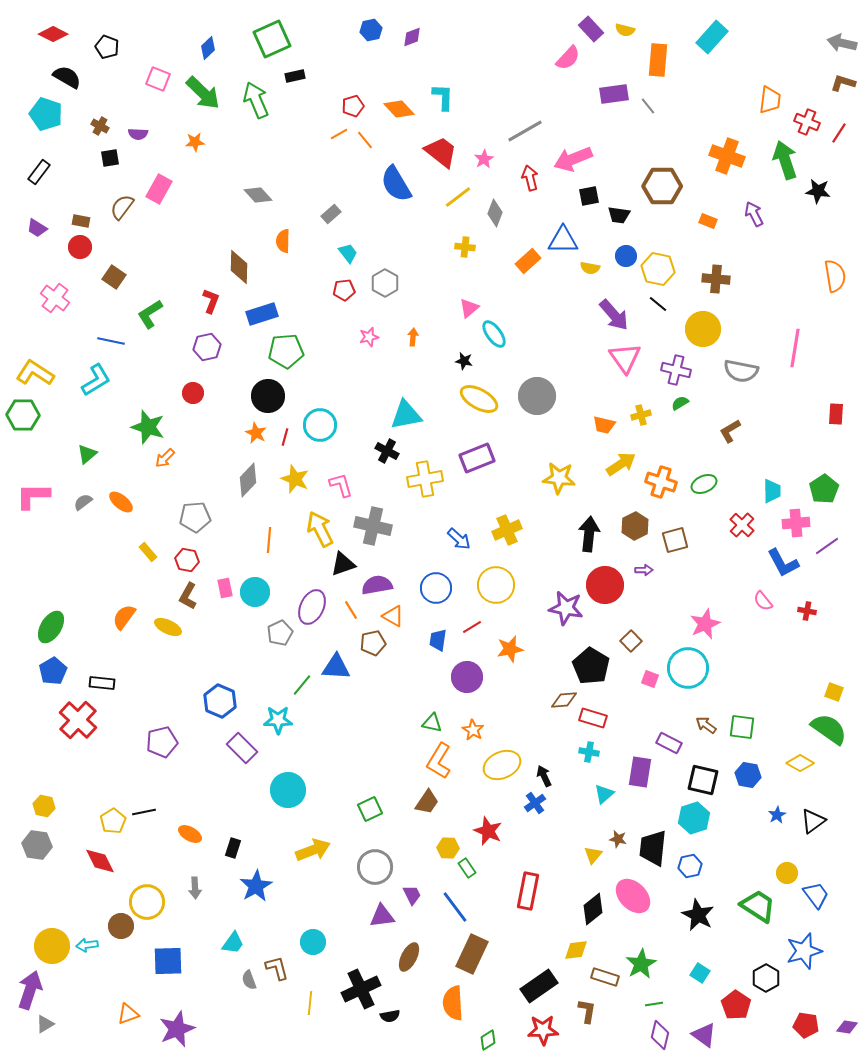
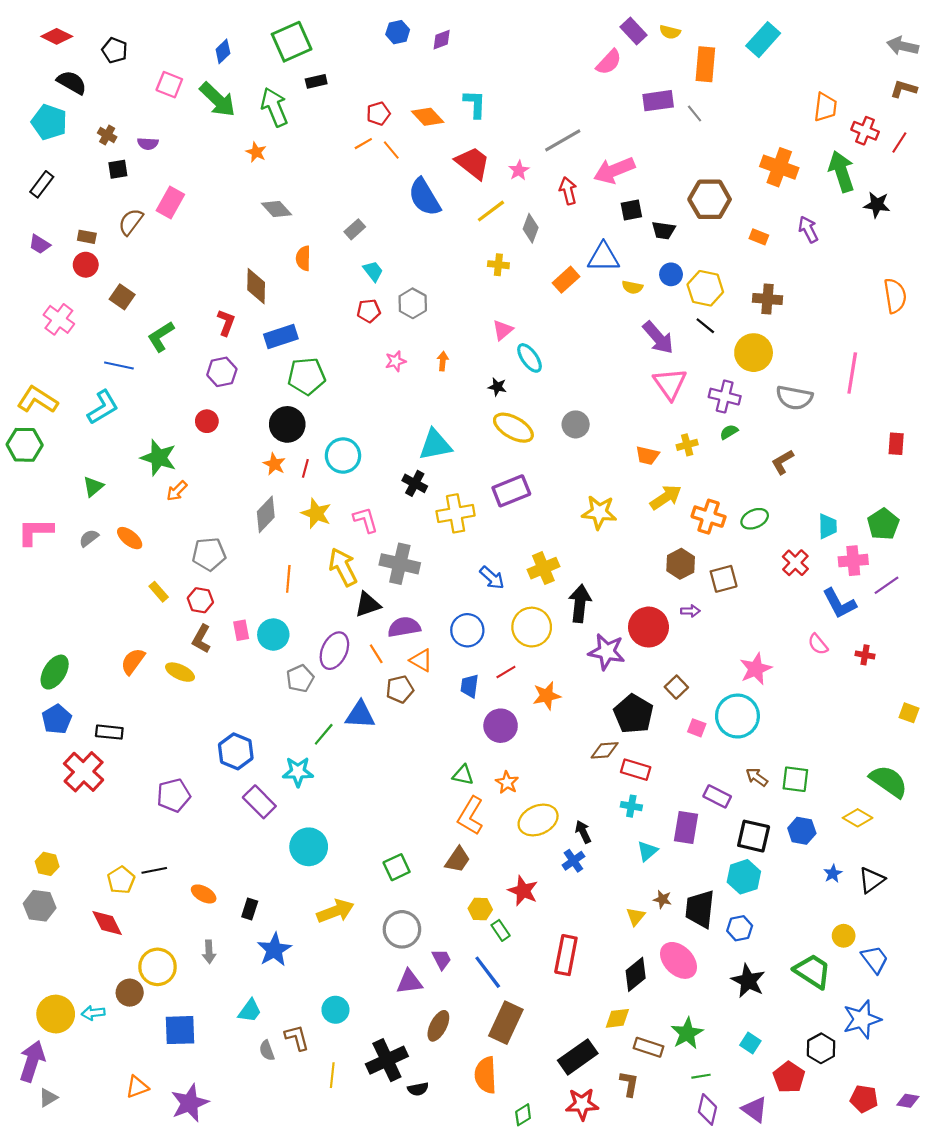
orange star: (195, 142) -> (256, 152), moved, turned 30
gray circle: (537, 396) -> (576, 424), size x0.7
black arrow: (589, 534) -> (580, 603), moved
yellow square: (834, 692) -> (909, 713), moved

